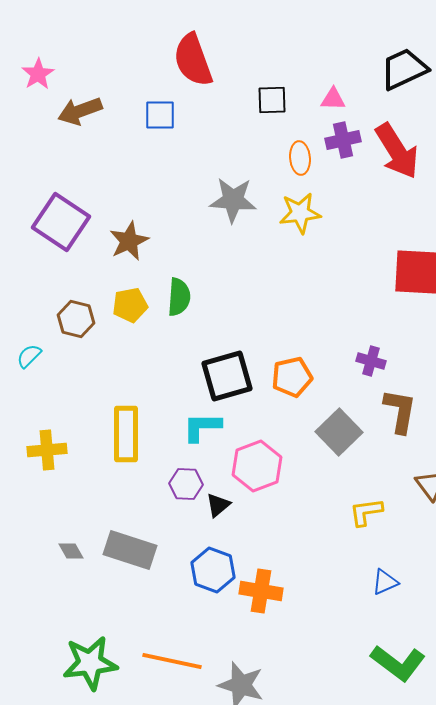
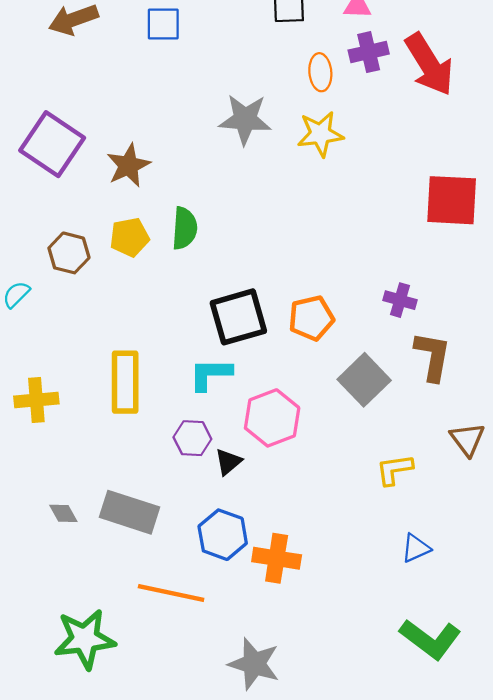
orange line: (172, 661) -> (171, 593), moved

